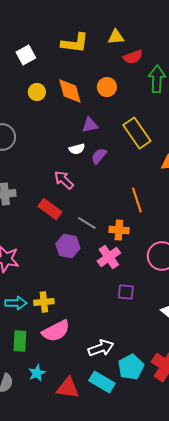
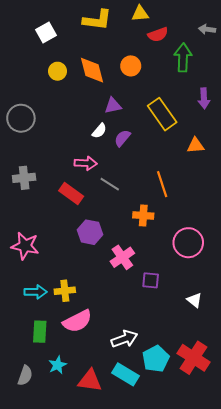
white semicircle: (77, 149) -> (99, 131), turned -35
pink arrow: (64, 180) -> (86, 163), turned 140
gray line: (87, 223) -> (110, 184), moved
pink cross: (109, 257) -> (122, 257), moved

